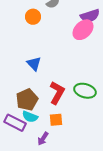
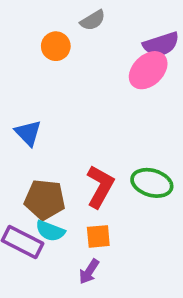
blue triangle: (34, 64) -> (28, 133), moved
brown pentagon: (27, 100) -> (45, 200), turned 30
purple arrow: (43, 139) -> (89, 272), moved

